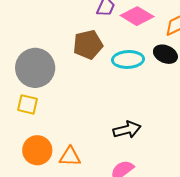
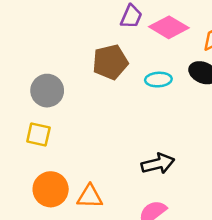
cyan ellipse: (128, 59) -> (158, 80), size x0.7
gray circle: (35, 68) -> (47, 91), size x0.7

